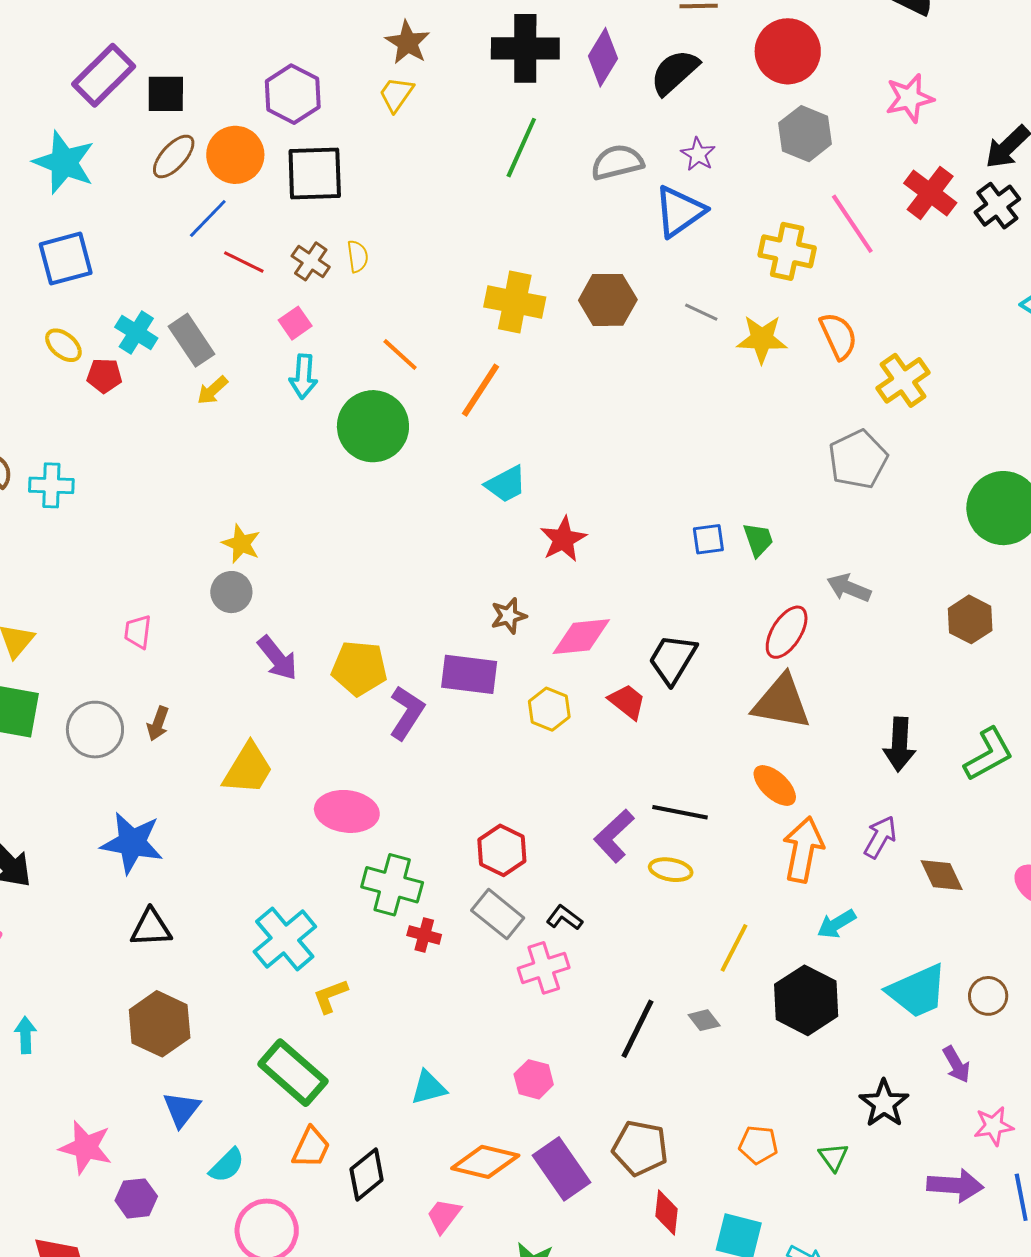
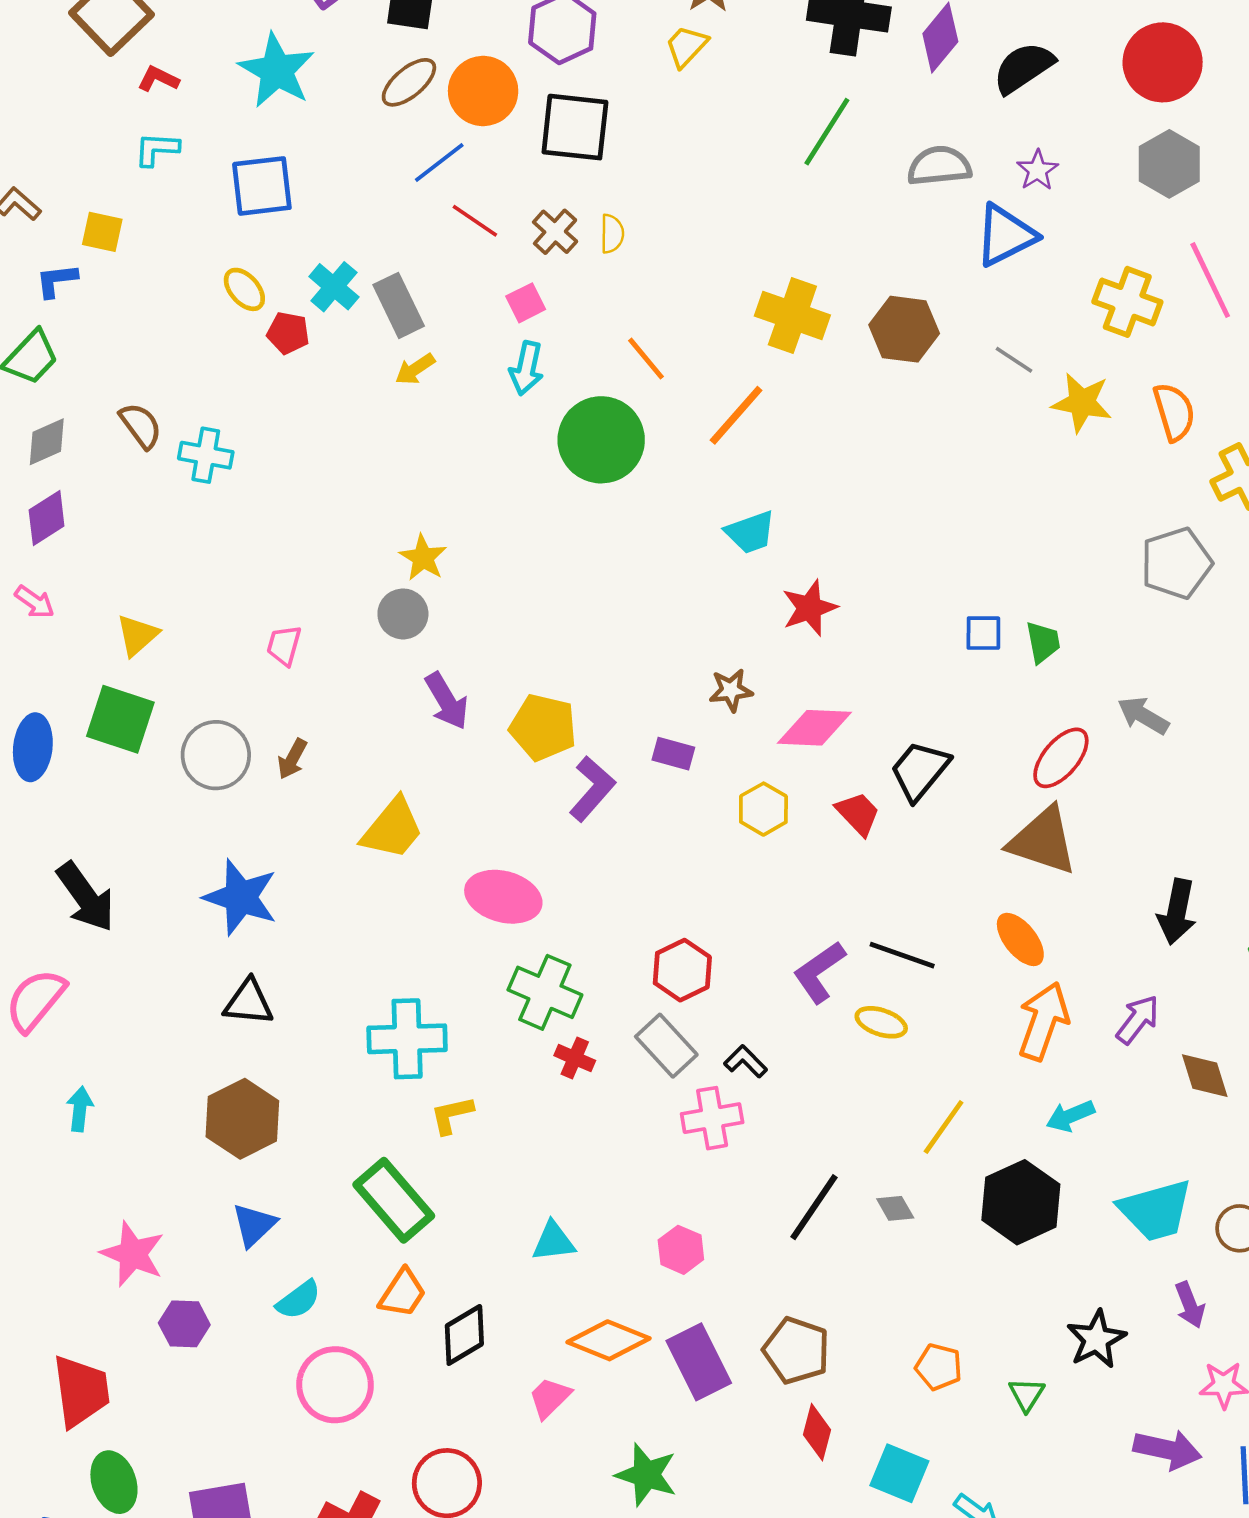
purple rectangle: (469, 674) -> (673, 754), size x0.6
cyan cross: (285, 939) -> (407, 1039), turned 30

